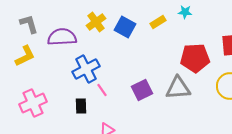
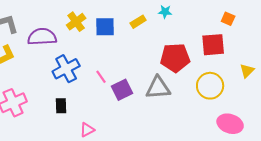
blue square: (125, 27) -> (105, 27), turned -30
pink line: (102, 90) -> (101, 77), moved

